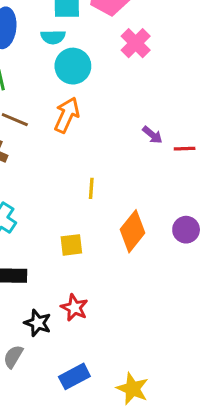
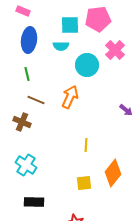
cyan circle: (73, 66) -> (87, 65), moved
yellow square: (71, 245) -> (84, 183), moved

